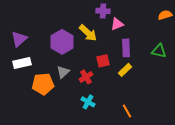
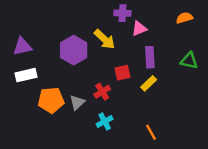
orange semicircle: (165, 15) -> (184, 18), moved
purple triangle: (19, 39) -> (22, 46), turned 30
gray triangle: (63, 72) -> (77, 102), moved
cyan cross: (88, 102) -> (105, 121), turned 32

